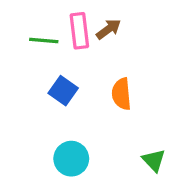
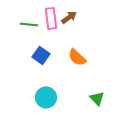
orange semicircle: (121, 94) -> (77, 57), turned -42

